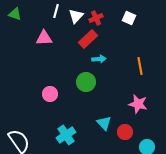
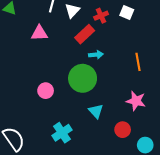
red cross: (96, 18) -> (101, 16), moved
green circle: (86, 82) -> (83, 78), size x1.4
cyan triangle: (104, 123) -> (96, 111), moved

